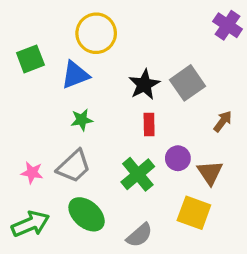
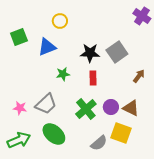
yellow circle: (96, 33) -> (60, 21), size x0.6
black star: (144, 85) -> (90, 53), turned 30
green star: (82, 120) -> (63, 74), moved
purple circle: (178, 158) -> (111, 107), moved
brown triangle: (210, 173) -> (131, 108), turned -30
gray semicircle: (139, 235) -> (99, 143), moved

